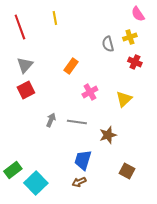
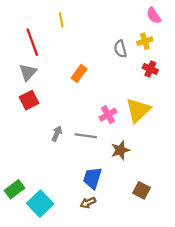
red line: (20, 27) -> (32, 42), moved
pink cross: (90, 92) -> (108, 115), moved
yellow triangle: (124, 99) -> (138, 110), size x1.4

